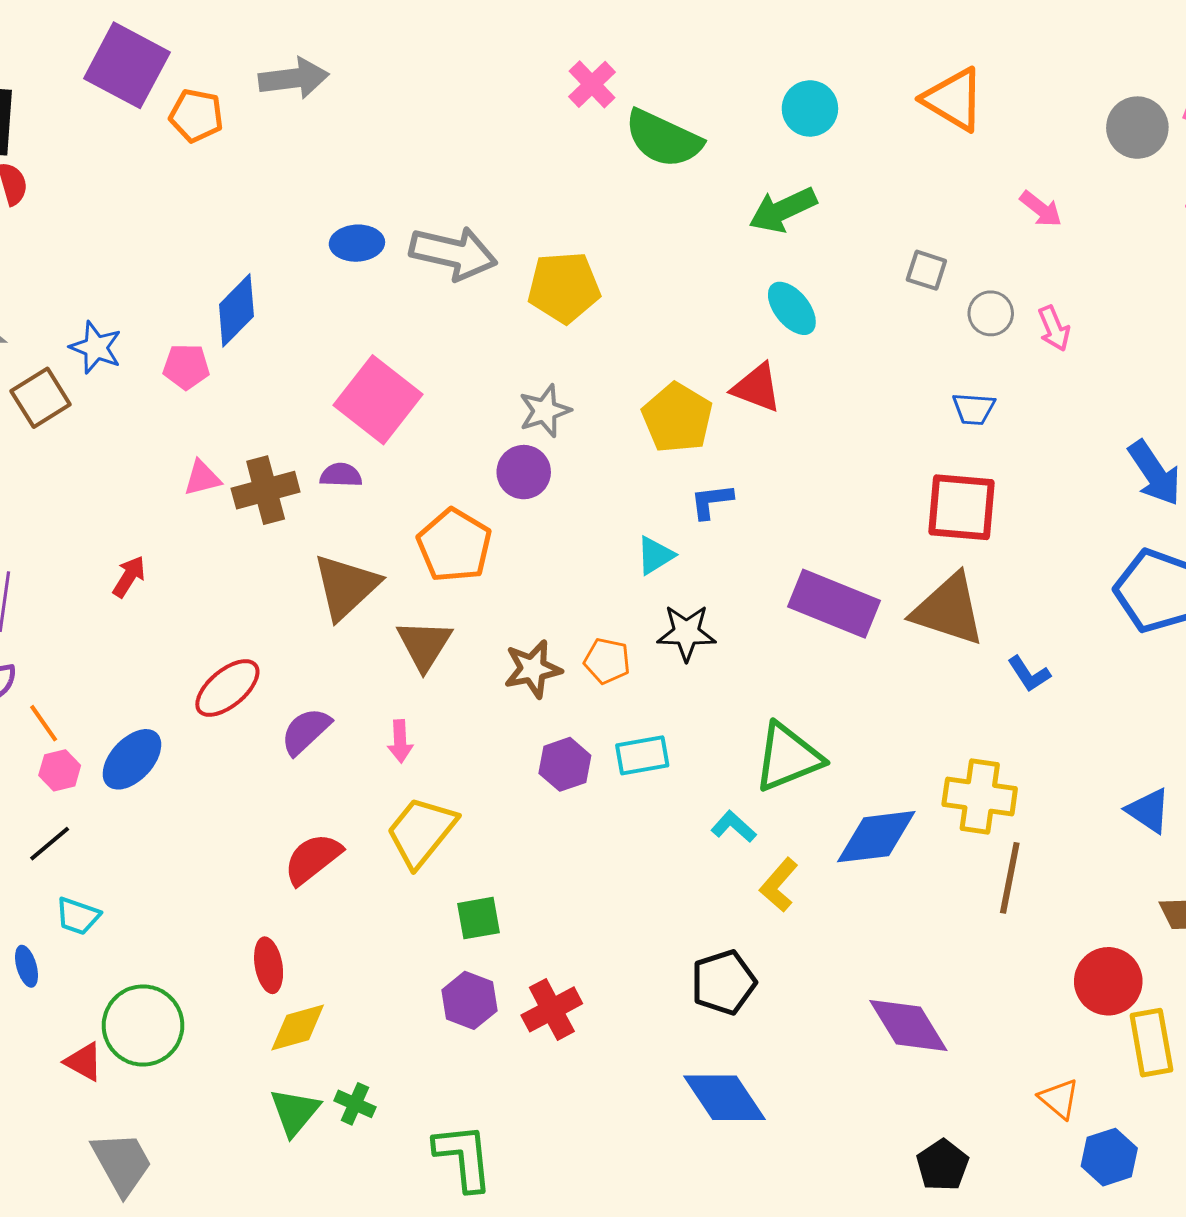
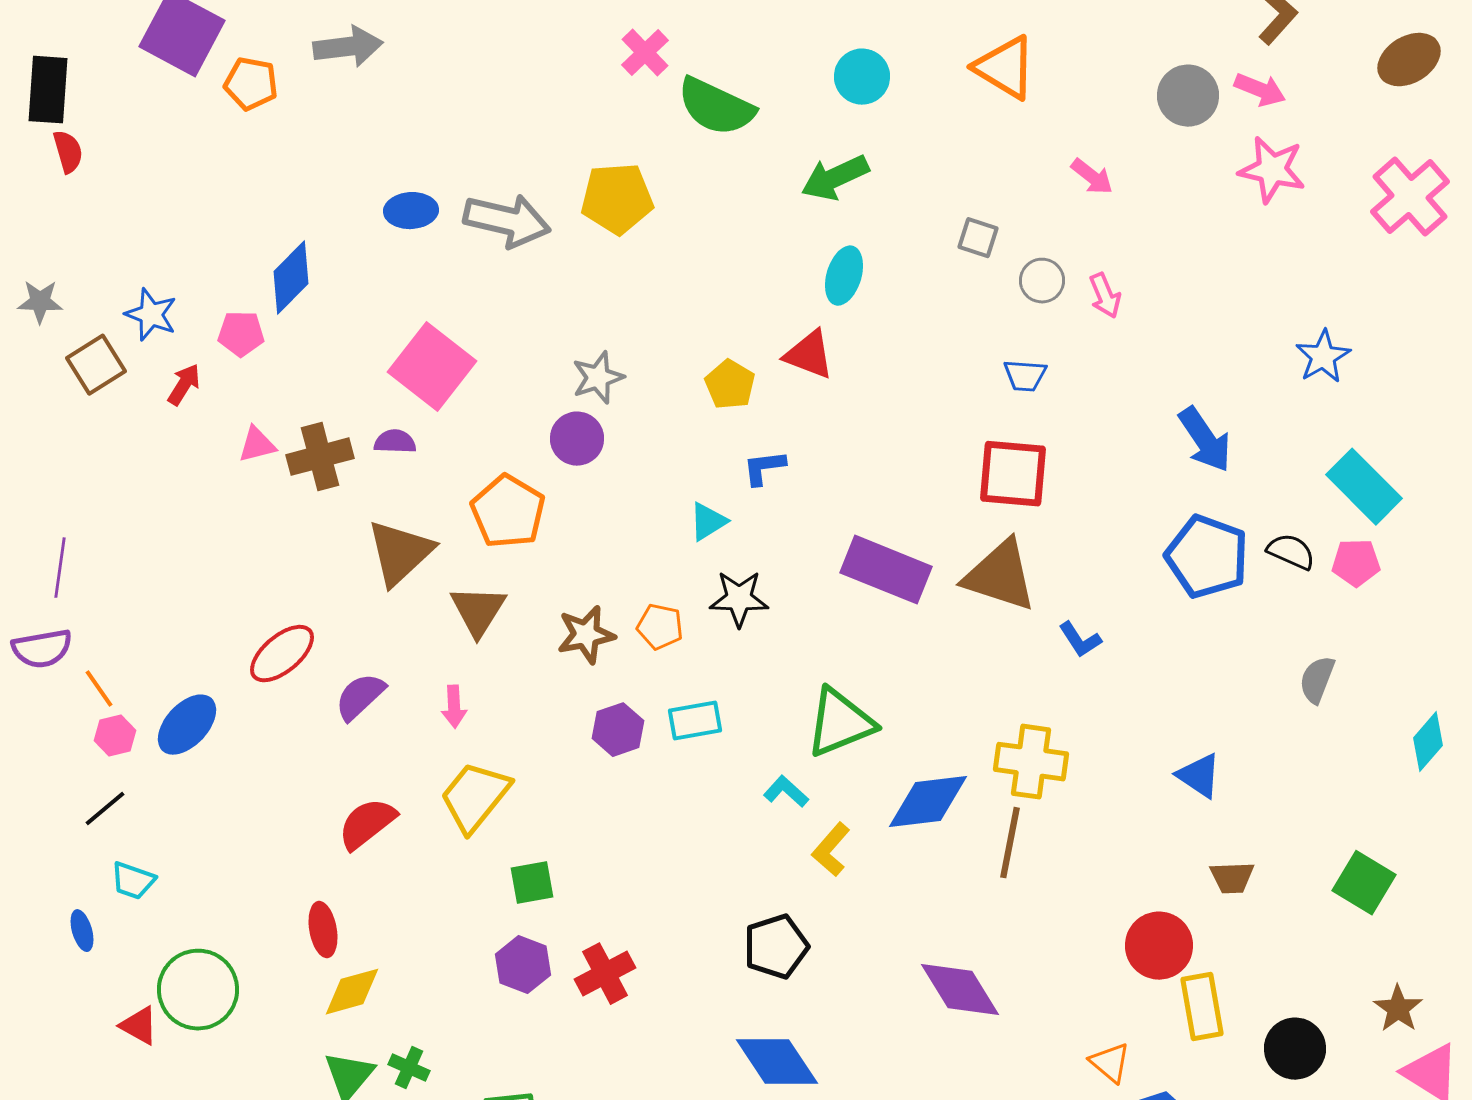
yellow pentagon: (564, 287) -> (617, 199), moved
cyan ellipse: (792, 308) -> (844, 276), turned 56
yellow pentagon: (677, 418) -> (730, 385), size x0.7
red arrow: (129, 577) -> (184, 385), moved
brown line: (1010, 878) -> (1010, 843), moved

